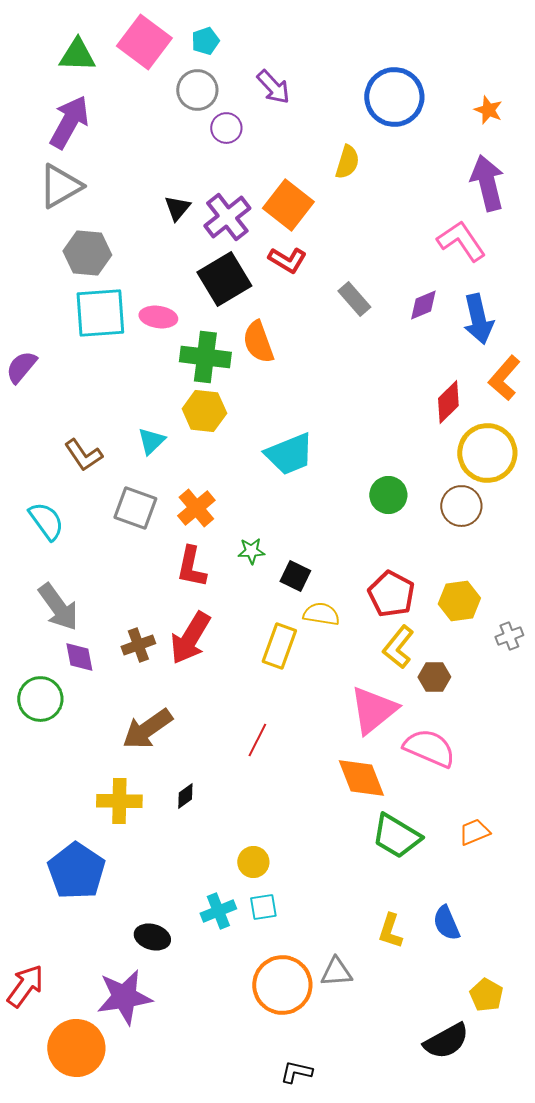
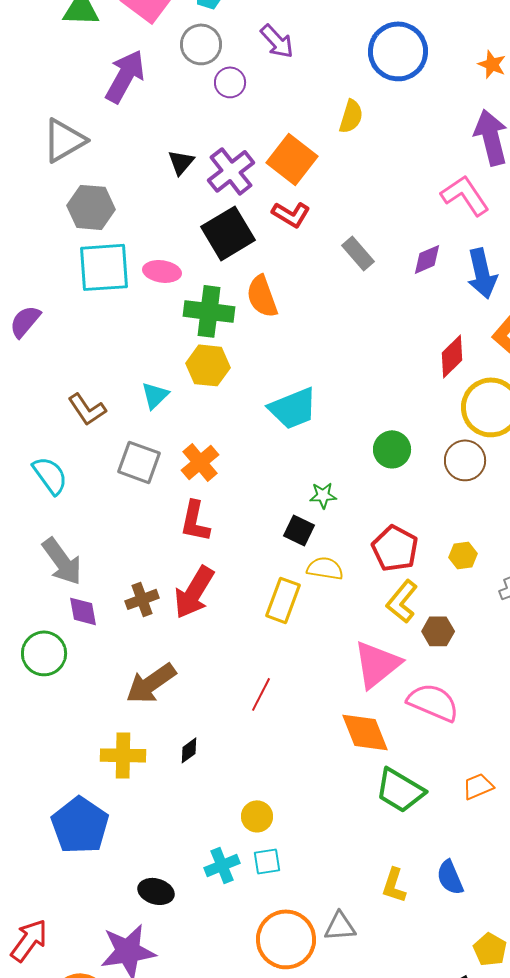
purple arrow: (69, 122) -> (125, 76), moved
green star: (251, 551) -> (323, 495), moved
yellow hexagon: (459, 601) -> (463, 555), size x0.7

